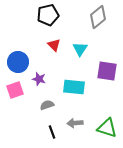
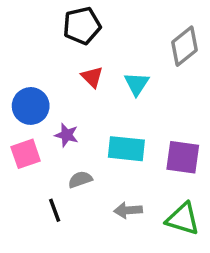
gray diamond: (98, 17) -> (184, 46), moved
purple square: (107, 71) -> (183, 157), moved
black line: (52, 132) -> (55, 210), moved

